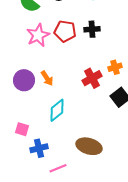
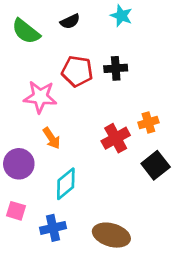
pink star: (38, 35) -> (40, 97), moved, turned 30
purple circle: (24, 80) -> (19, 164), moved
blue cross: (39, 148) -> (53, 228), moved

